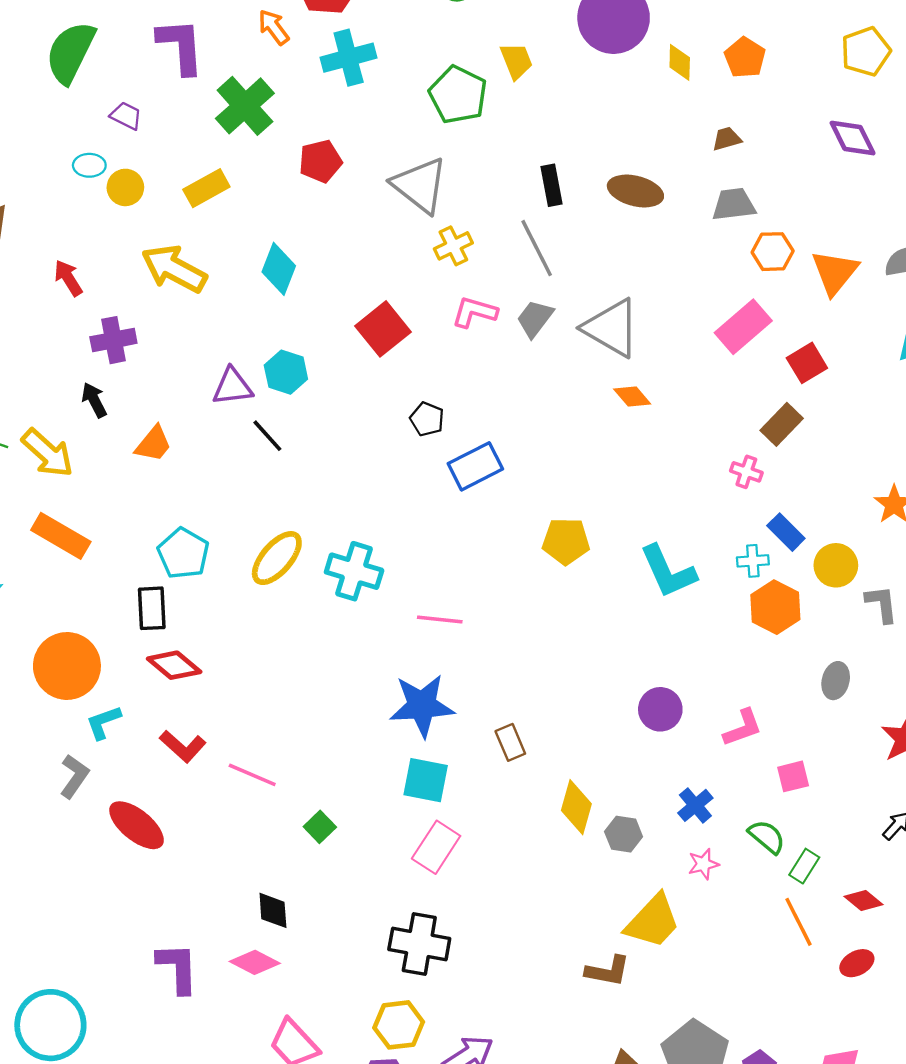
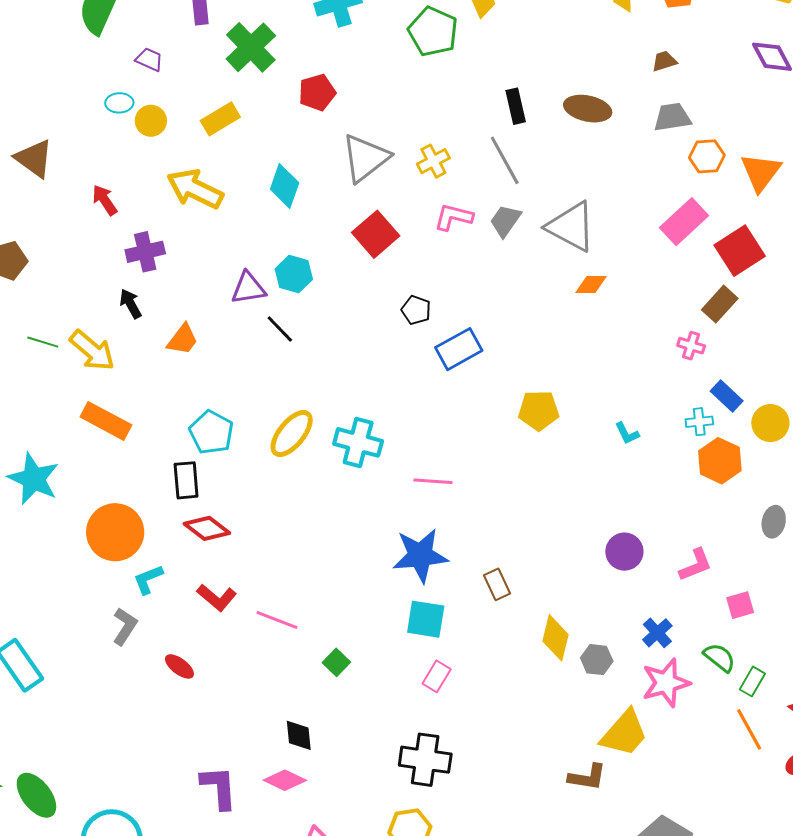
gray triangle: (420, 185) -> (365, 158), moved, turned 46
red square: (807, 363) -> (740, 251), size x1.4
orange diamond: (632, 396) -> (591, 285), turned -48
cyan L-shape: (668, 571) -> (627, 433), size x0.5
red ellipse: (137, 825) -> (179, 666), size x0.6
pink rectangle: (436, 847) -> (437, 676), size x0.7
pink star: (703, 864) -> (666, 683), size x1.8

